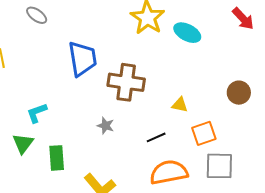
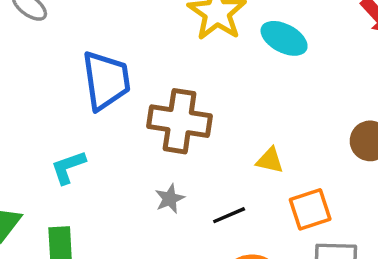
cyan L-shape: (37, 113) -> (68, 167), moved
gray star: (106, 126) -> (170, 199), moved, turned 30

